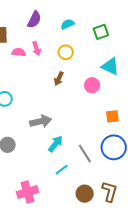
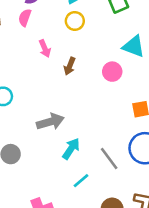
pink arrow: (37, 49) -> (45, 48), moved
pink semicircle: (19, 52) -> (25, 18), moved, turned -72
yellow circle: (66, 52) -> (75, 21), moved

